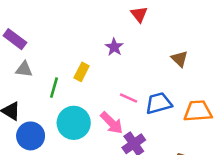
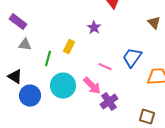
brown triangle: (180, 59) -> (154, 23), moved
blue trapezoid: (159, 103) -> (132, 58), moved, turned -40

